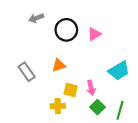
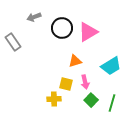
pink triangle: (94, 34) -> (88, 32), size x1.5
orange triangle: (59, 65) -> (75, 61), moved
gray rectangle: (27, 72) -> (13, 42), moved

